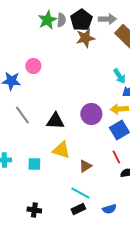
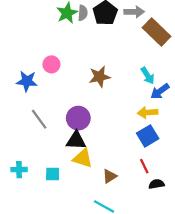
brown star: (85, 38) -> (100, 77), moved
purple circle: (91, 114) -> (78, 118), moved
black triangle: (55, 121) -> (76, 140), moved

